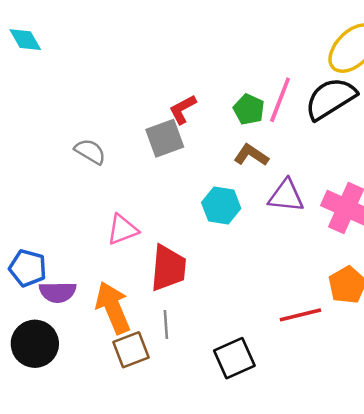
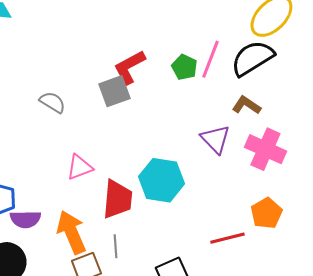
red L-shape: (183, 109) -> (129, 67), size x1.4
brown L-shape: (251, 155) -> (246, 105), moved
purple triangle: (286, 196) -> (215, 139), turned 40
cyan hexagon: (221, 206) -> (161, 180), moved, size x1.4

